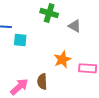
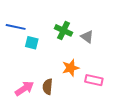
green cross: (49, 13) -> (63, 30), moved

